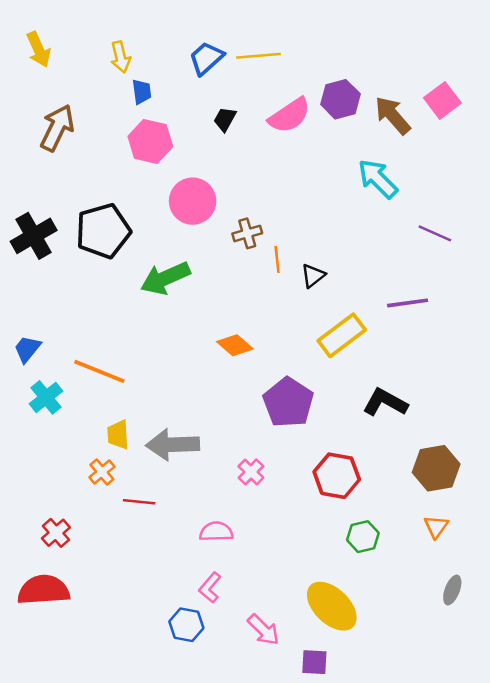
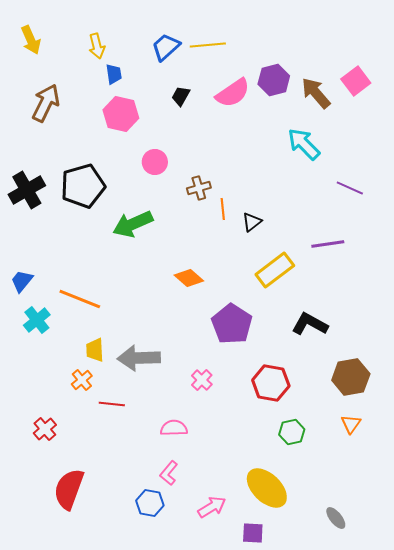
pink circle: (193, 201) -> (155, 162), size x0.7
red semicircle: (43, 590) -> (69, 489), moved, turned -66
gray ellipse: (452, 590) -> (336, 518), moved, turned -60
pink arrow: (263, 630) -> (212, 507), turned -76

